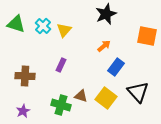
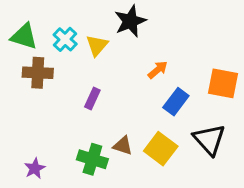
black star: (106, 14) -> (130, 21), moved
orange square: (147, 36) -> (223, 83), moved
brown cross: (25, 76) -> (38, 73), moved

